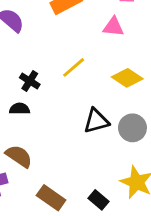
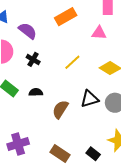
black cross: (30, 81) -> (33, 59), moved
brown semicircle: (19, 156) -> (60, 109), moved, turned -90

